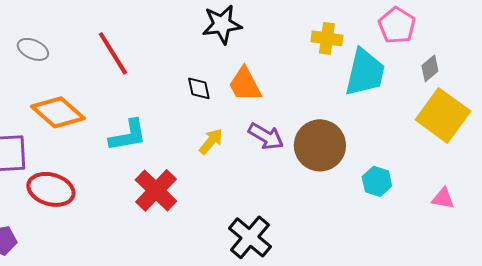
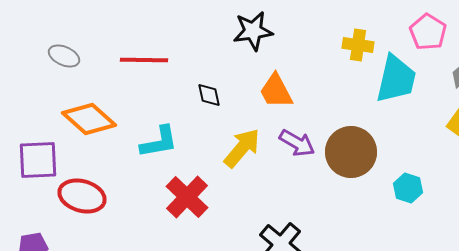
red line: (113, 53) -> (144, 60), turned -57
black diamond: (199, 88) -> (209, 95), moved
yellow arrow: (211, 141) -> (242, 148), size x1.5

